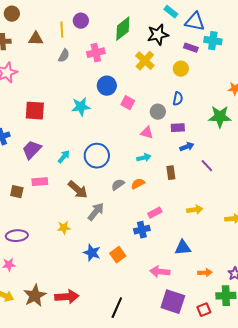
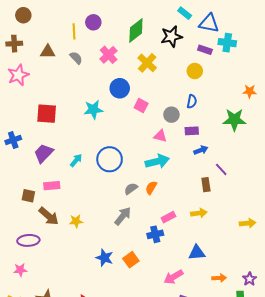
brown triangle: (36, 39) -> (48, 52), moved
pink cross: (96, 53) -> (109, 55), turned -30
gray semicircle: (64, 56) -> (76, 58), turned -72
yellow cross: (145, 61) -> (147, 63), moved
cyan arrow: (144, 158) -> (157, 161), size x1.6
brown rectangle: (171, 173) -> (206, 185), moved
orange semicircle: (138, 184) -> (151, 188), turned -32
brown arrow: (78, 190) -> (49, 216), moved
yellow arrow: (195, 210) -> (199, 213), moved
gray arrow: (96, 212) -> (123, 216), moved
yellow star: (64, 228) -> (76, 221), moved
pink arrow: (160, 272) -> (173, 277), turned -36

